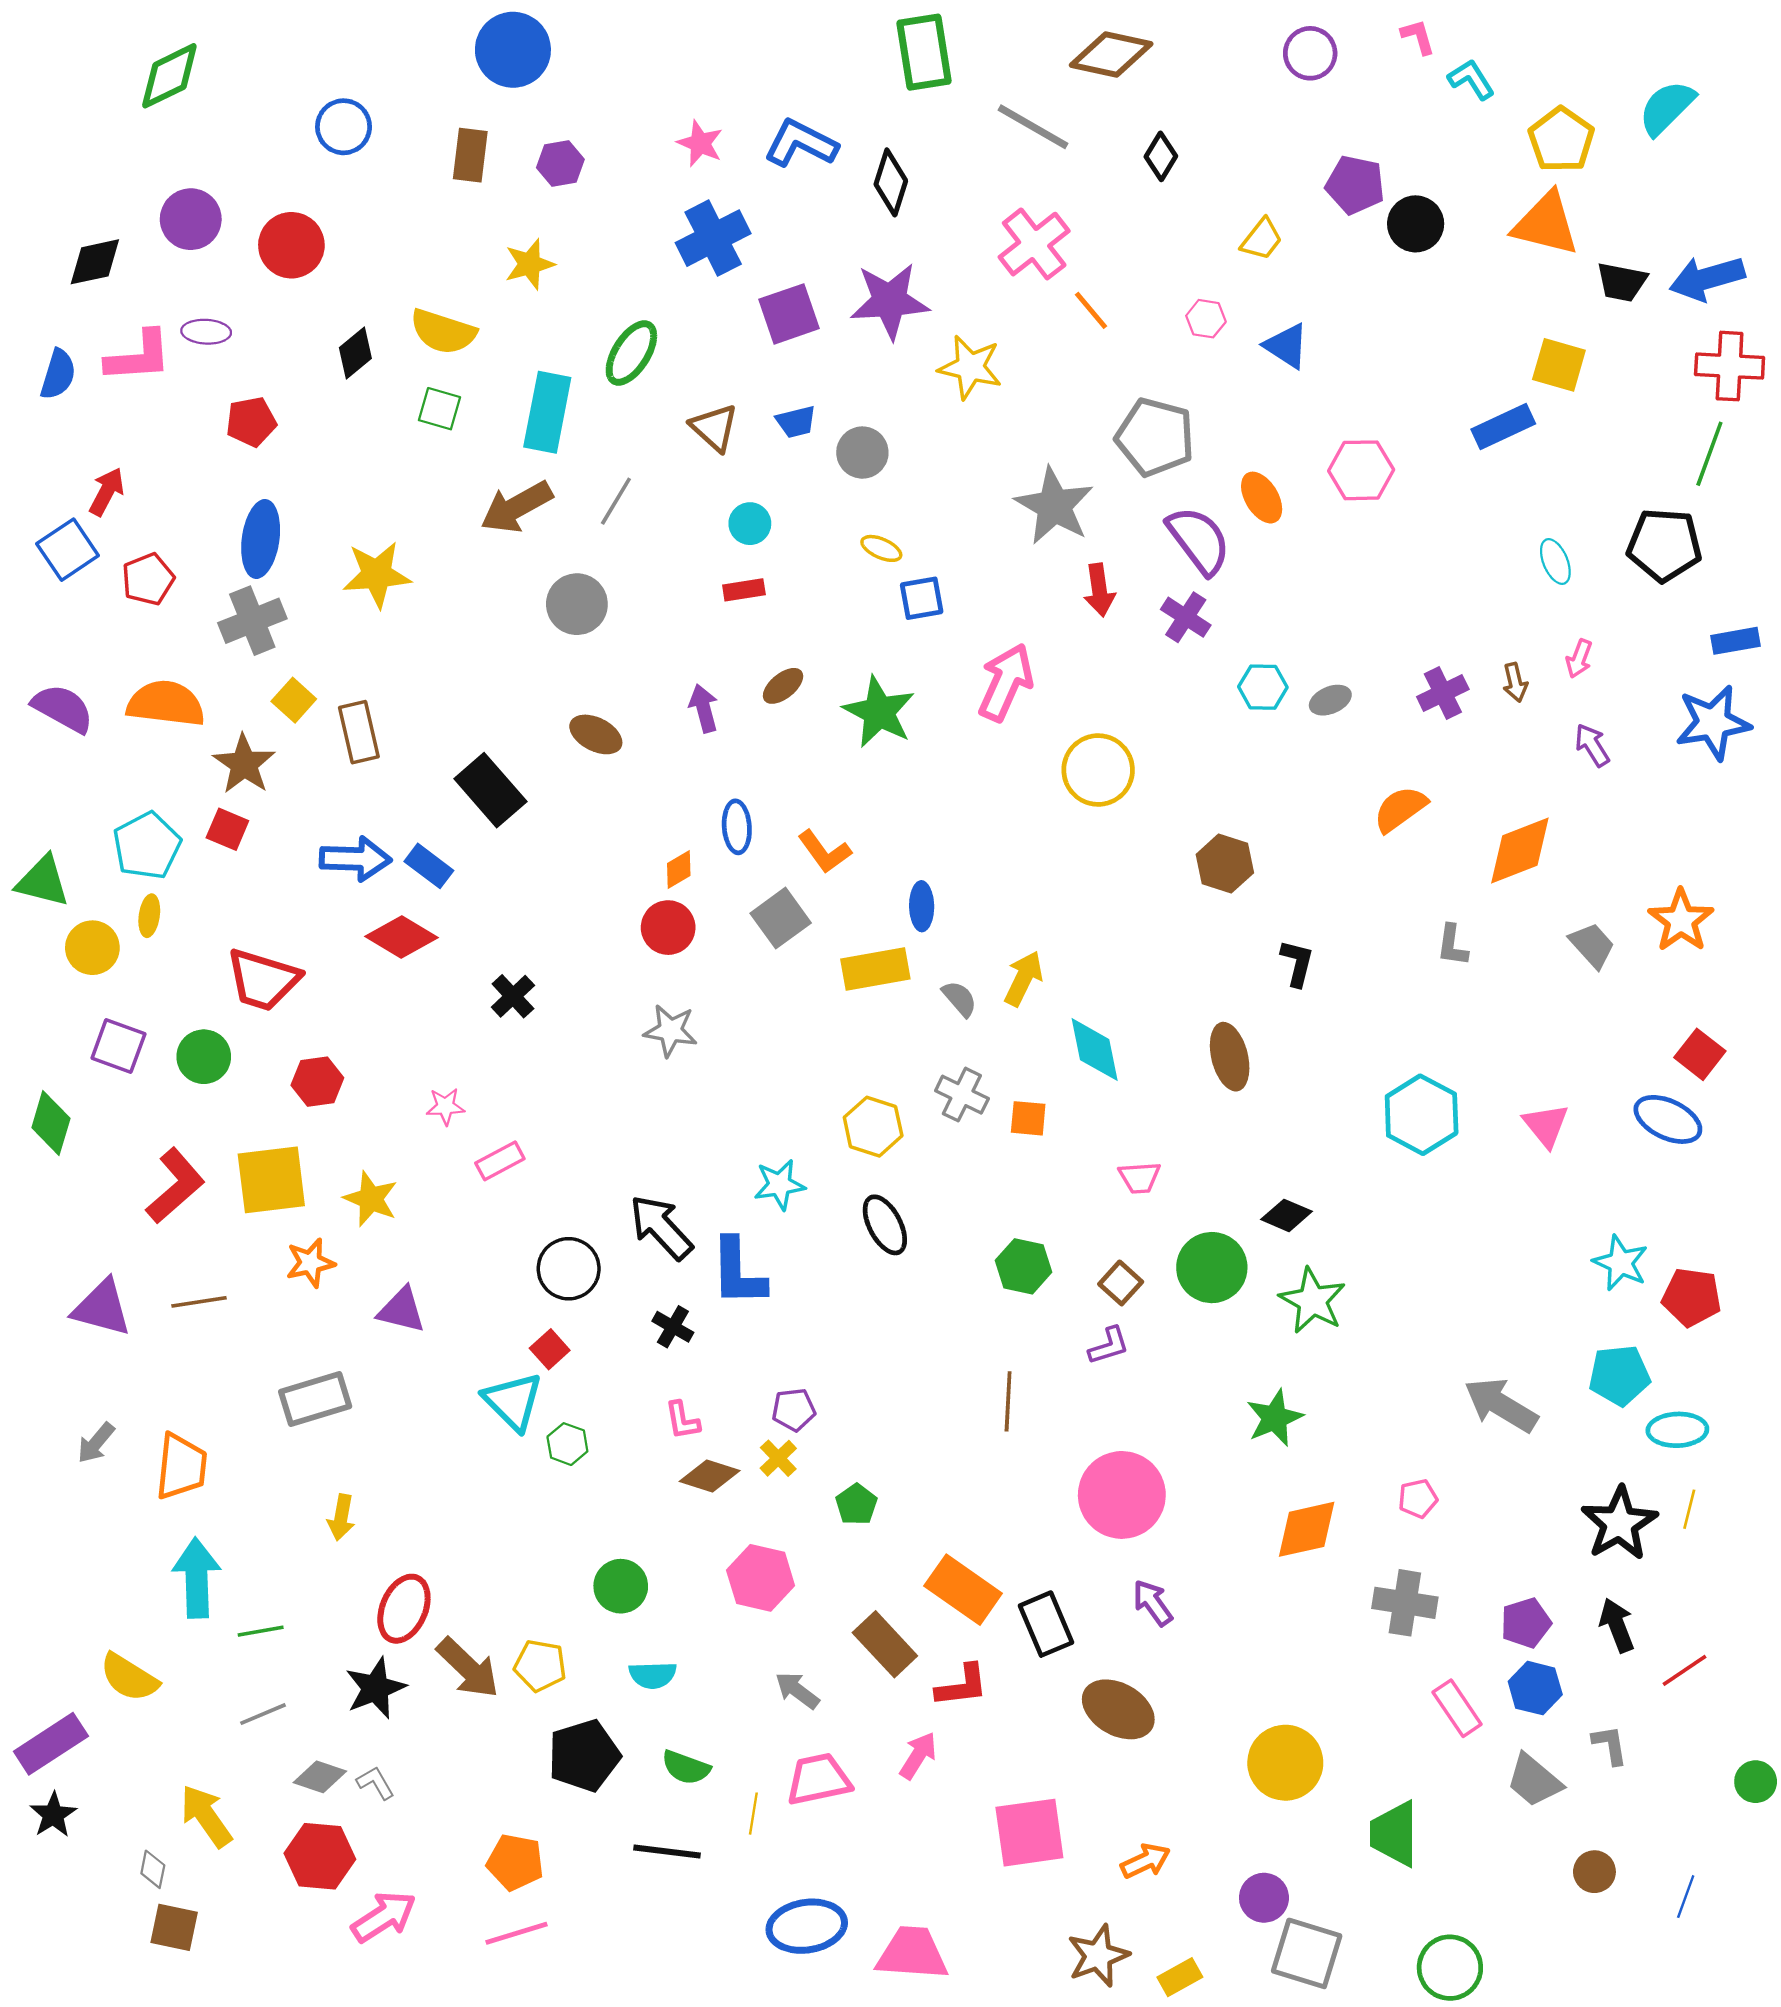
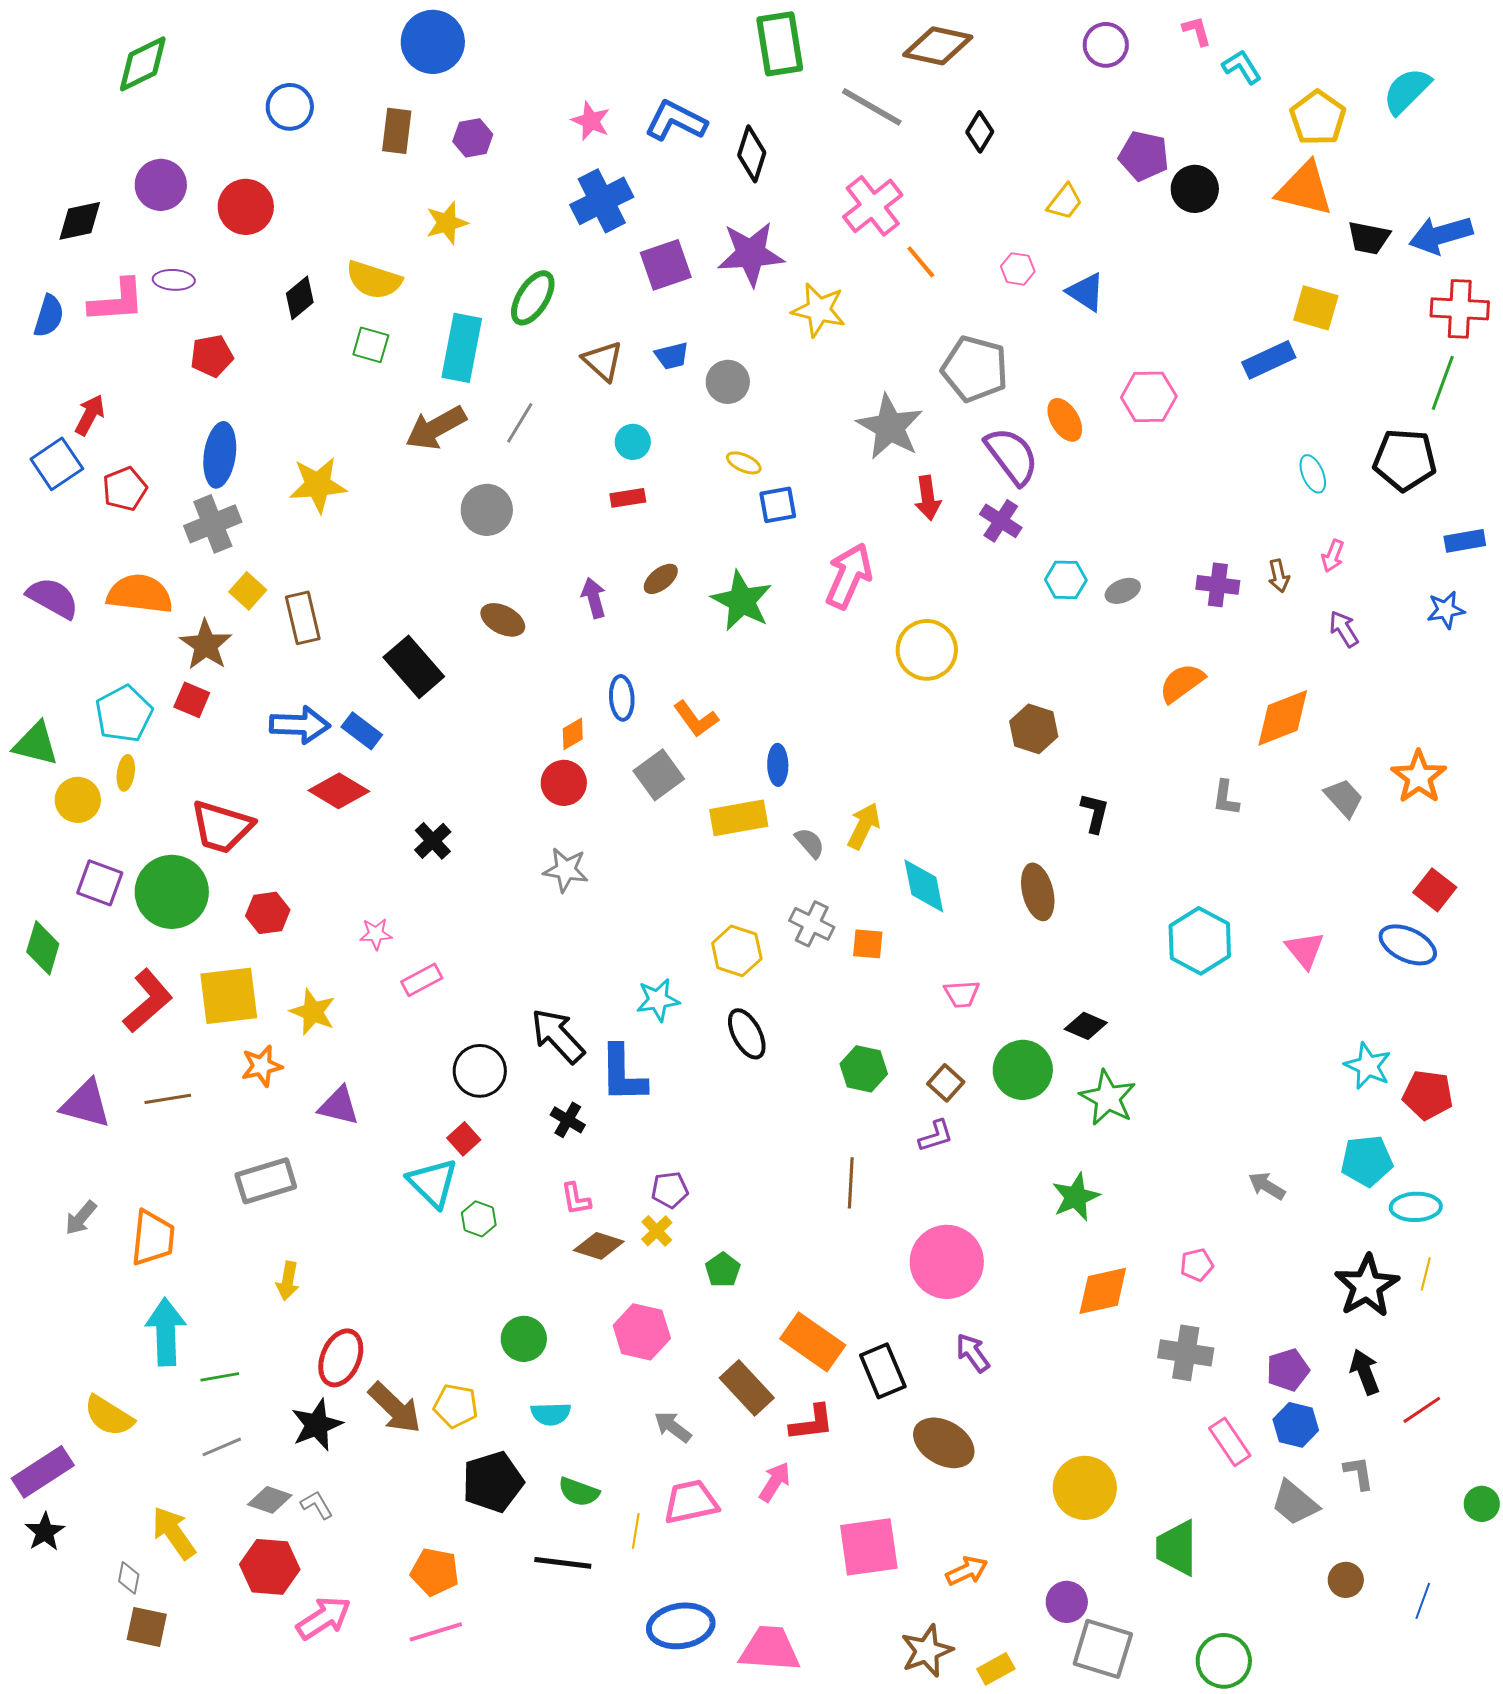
purple cross: (1443, 693) -> (1218, 585), turned 33
blue star: (1713, 723) -> (1446, 610), size x0.6
green circle: (204, 1057) -> (172, 892), size x1.6
gray arrow: (1501, 1405) -> (1267, 1186), size x0.6

